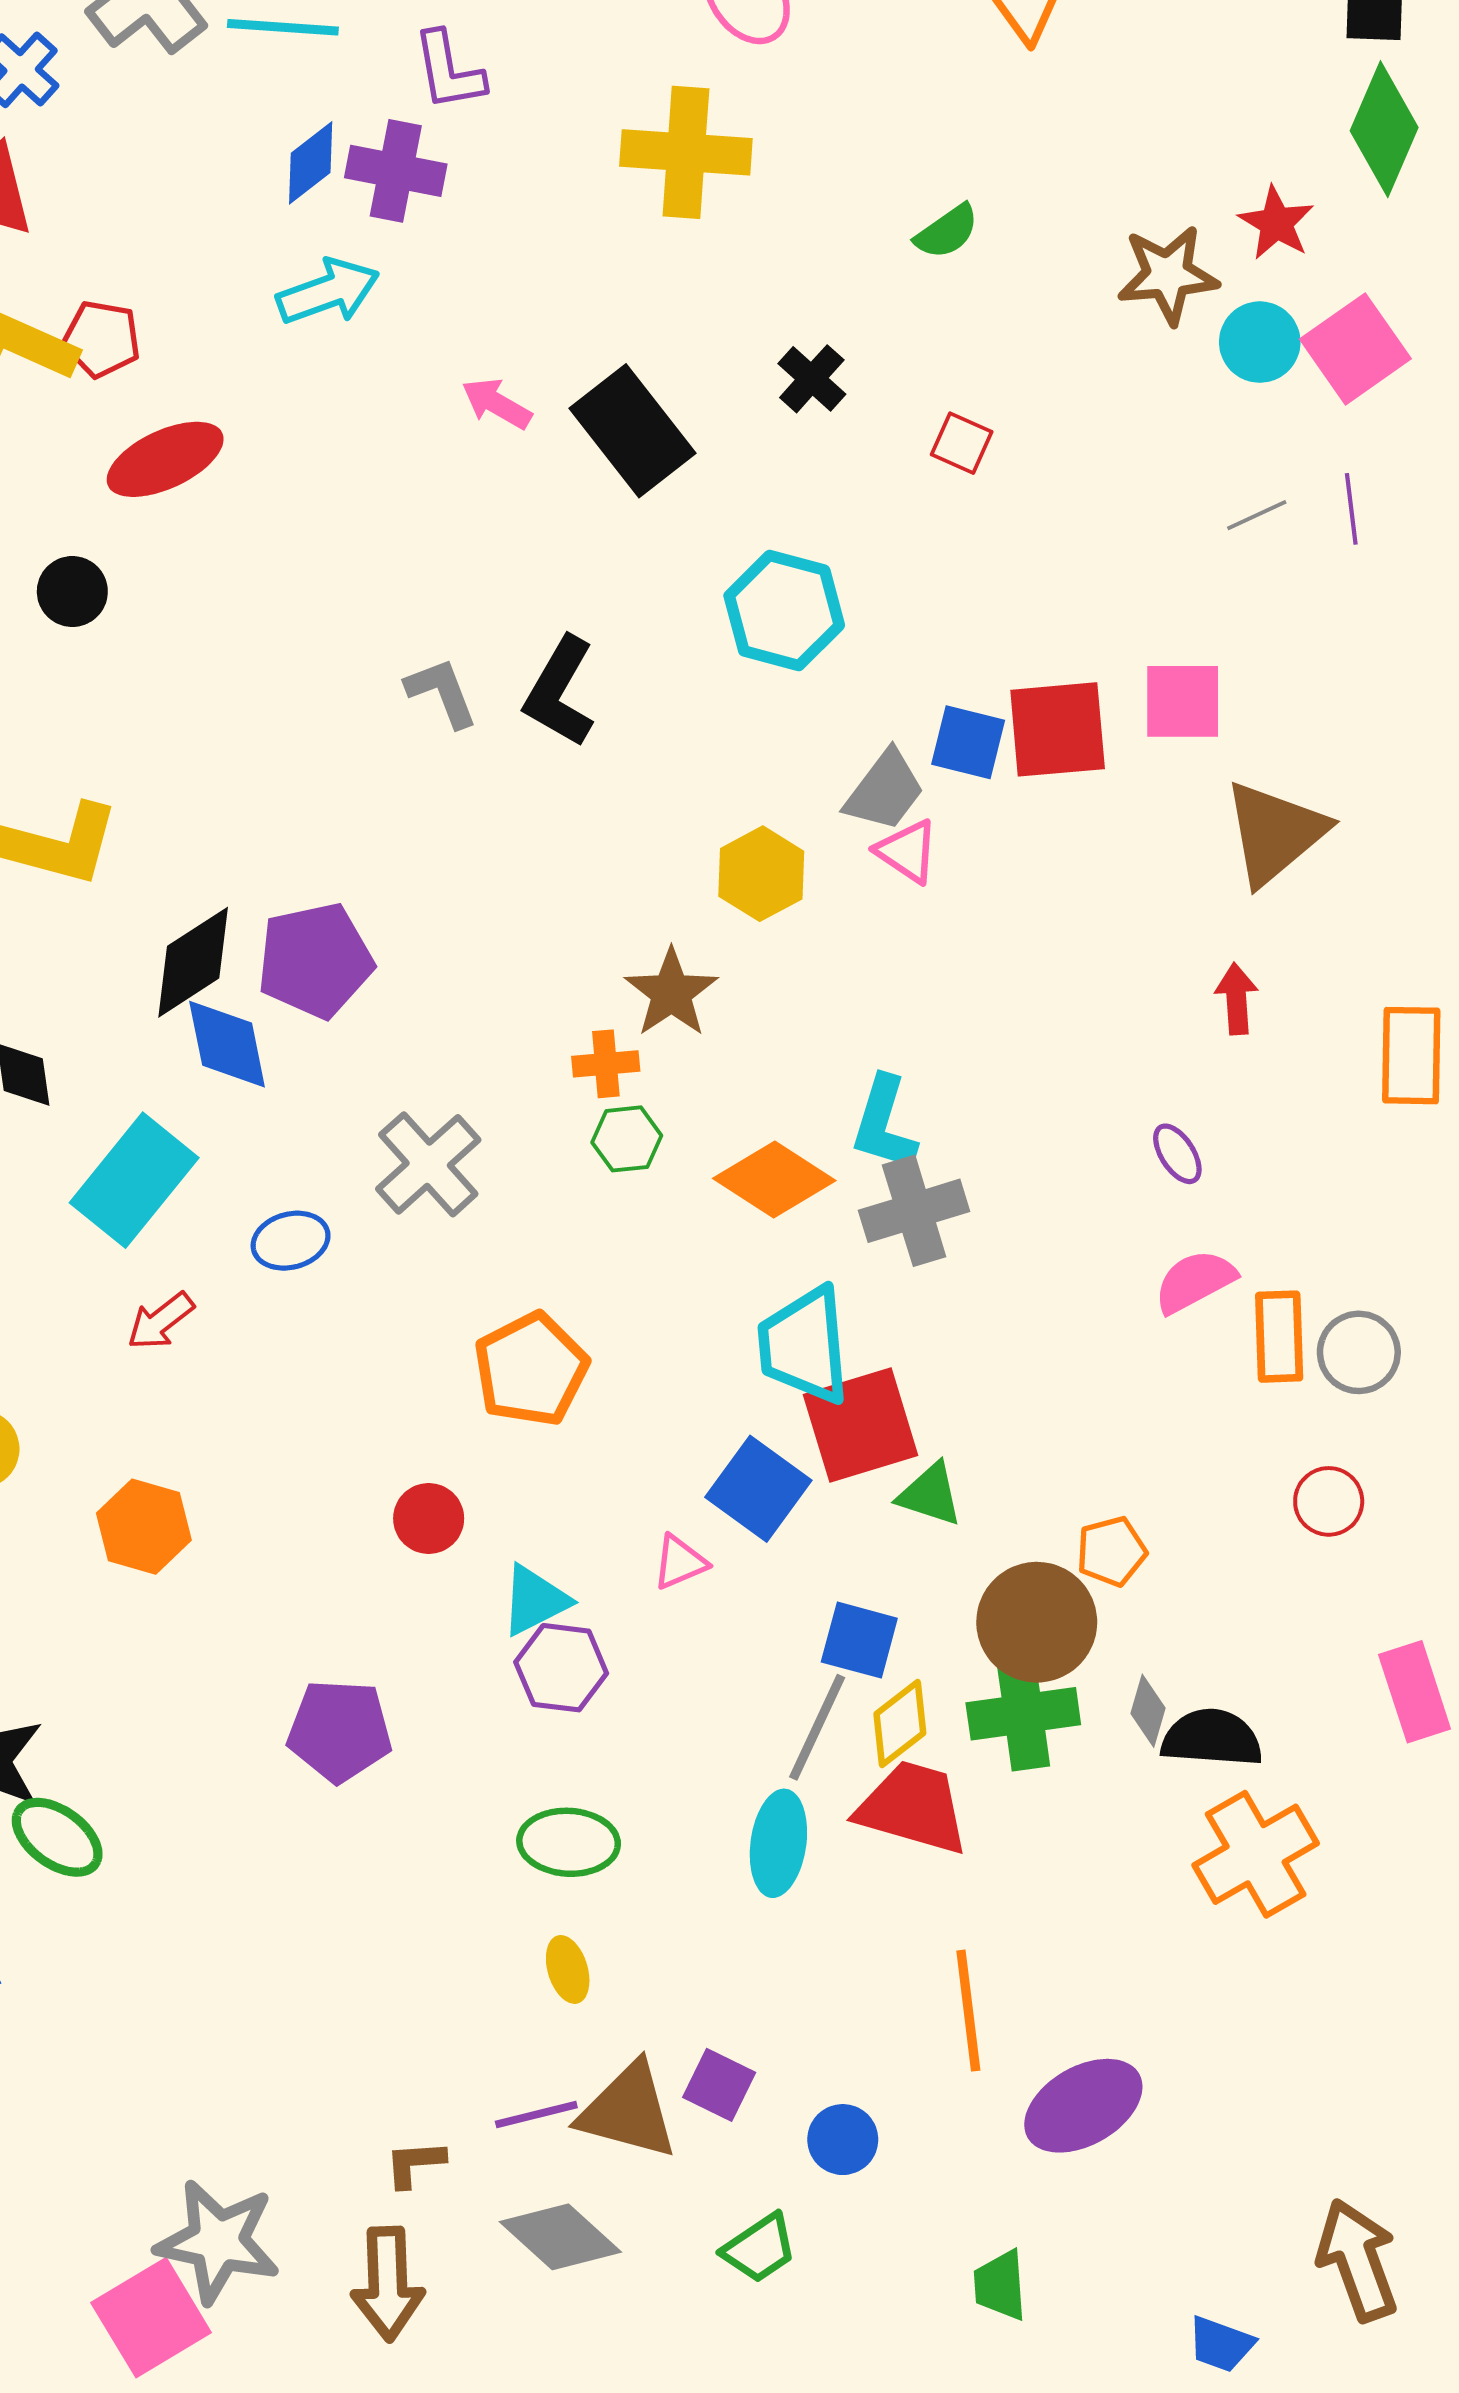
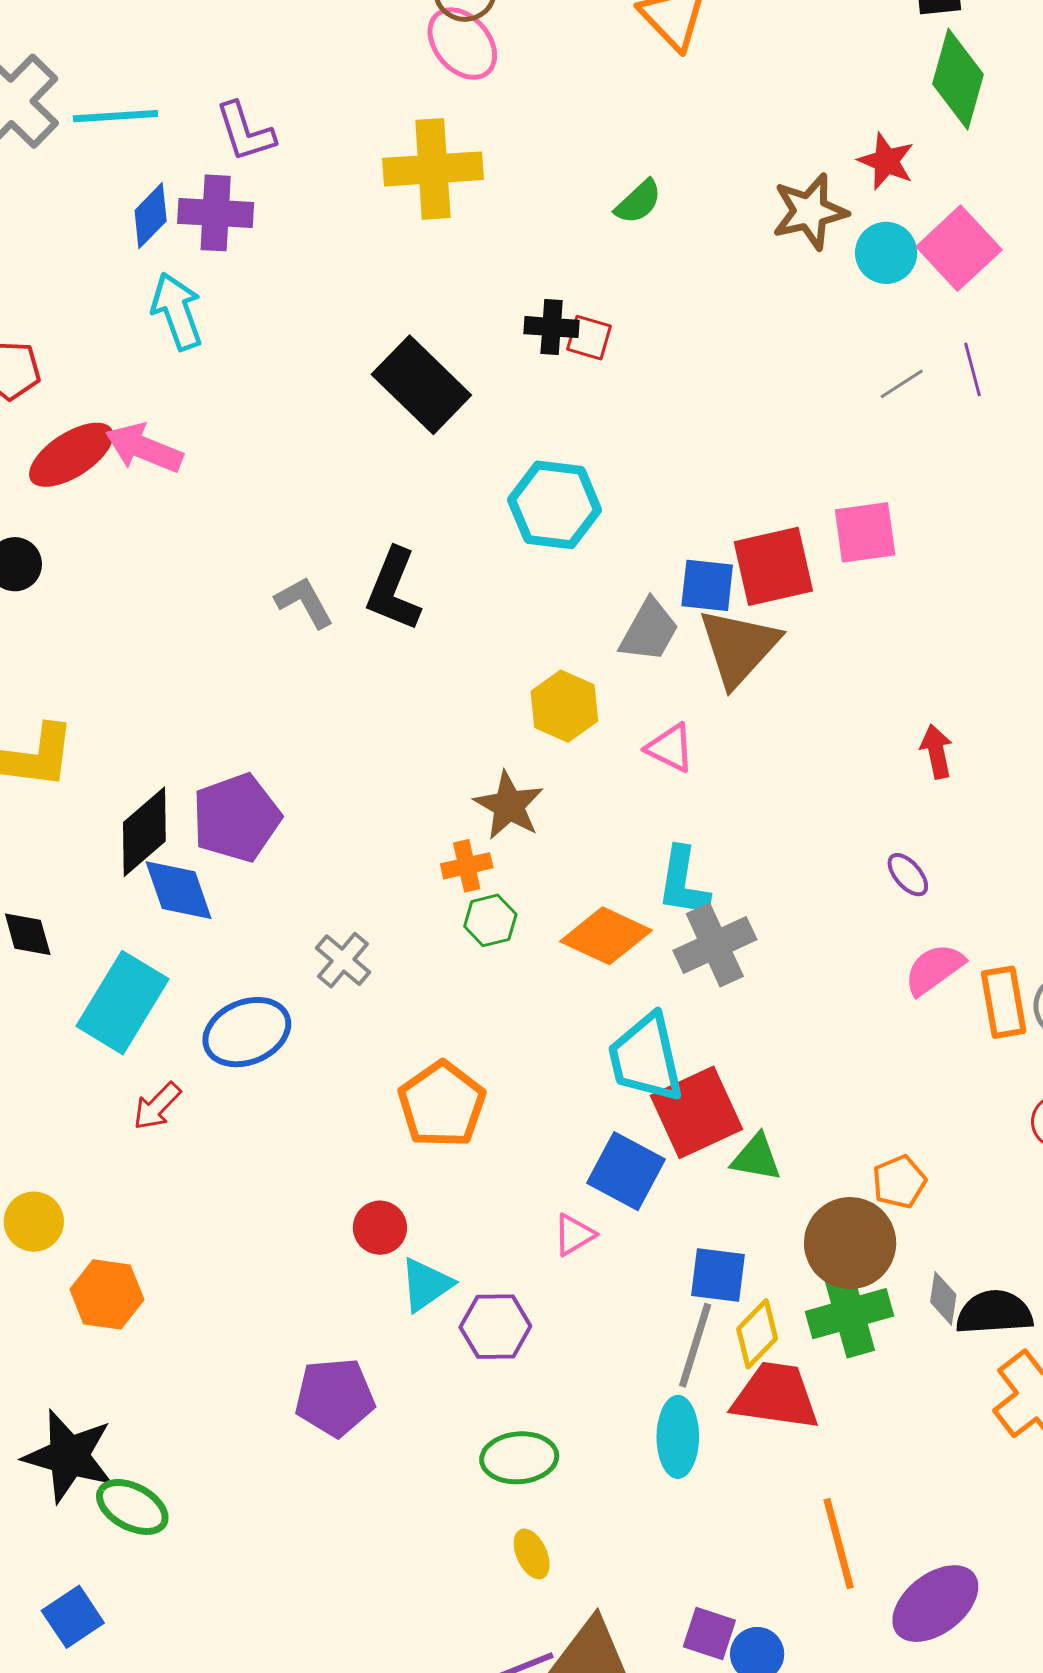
cyan arrow: (328, 292) -> (177, 311), turned -82
black cross: (812, 379) -> (552, 327), turned -30
pink arrow: (497, 403) -> (144, 448), moved, size x1.4
red square: (962, 443) -> (589, 338), moved
brown triangle: (1275, 833) -> (739, 647), moved
pink triangle: (907, 851) -> (670, 748), moved
gray cross: (428, 1164) -> (343, 960), size x0.7
blue ellipse: (291, 1241) -> (247, 1032), size x1.5
orange hexagon: (144, 1527) -> (107, 1294), moved
cyan triangle: (535, 1600) -> (426, 1285), moved
purple square: (719, 2085) -> (709, 1634), moved

